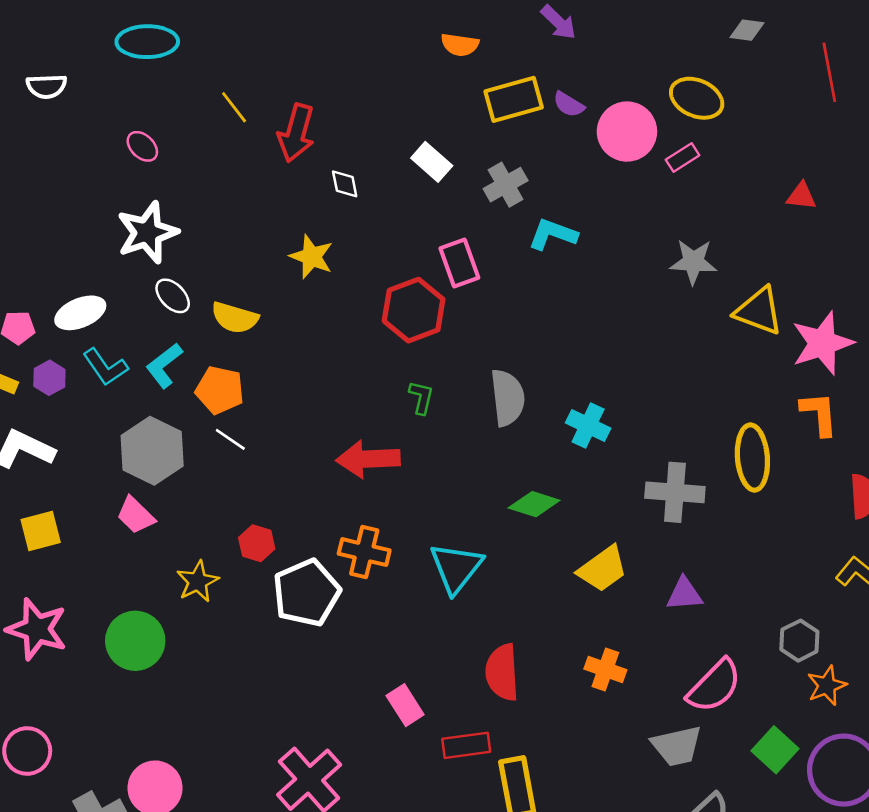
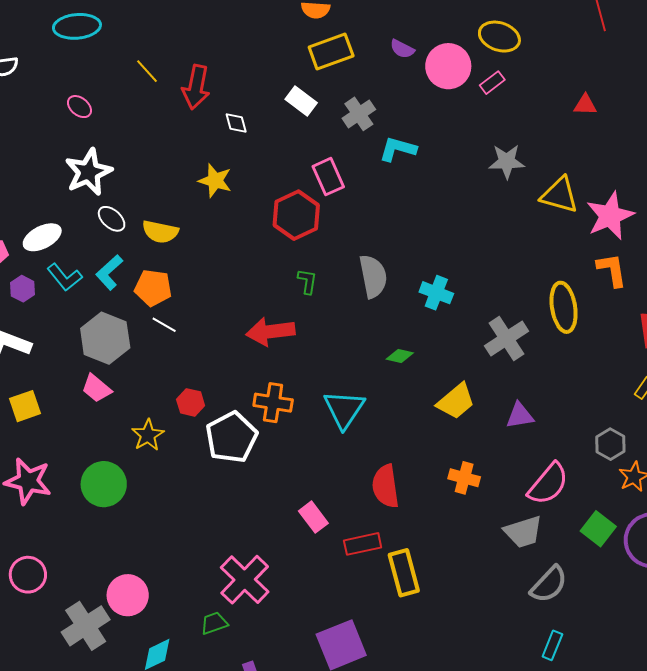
yellow rectangle: (514, 99) -> (331, 52), moved
gray cross: (675, 492) -> (507, 339), turned -33
green diamond: (534, 504) -> (400, 356), size x0.7

